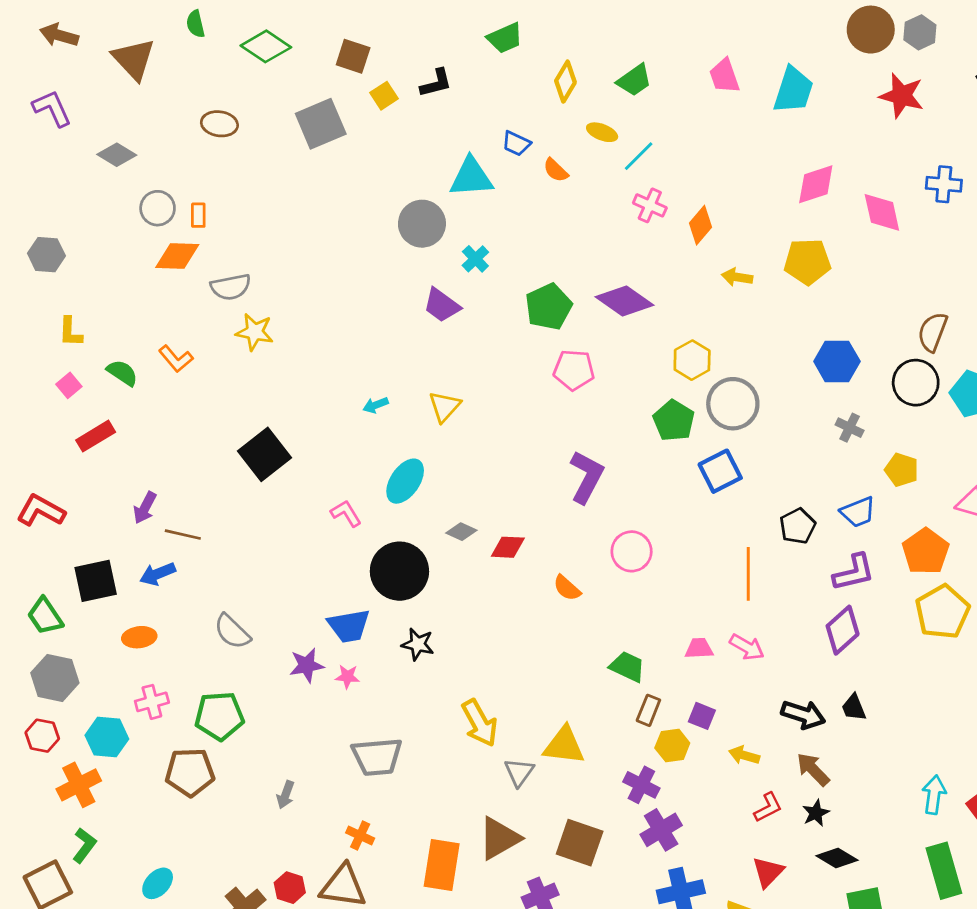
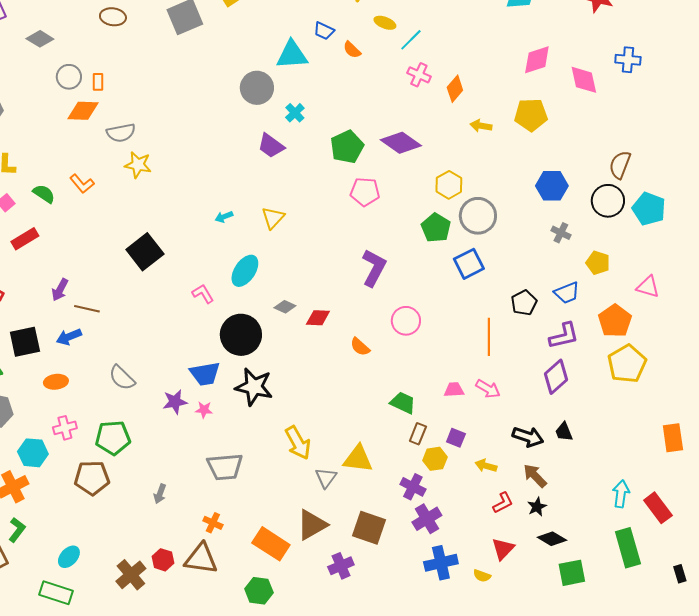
black star: (418, 644) -> (254, 387), size x1.6
orange rectangle: (442, 865) -> (271, 544), turned -66

